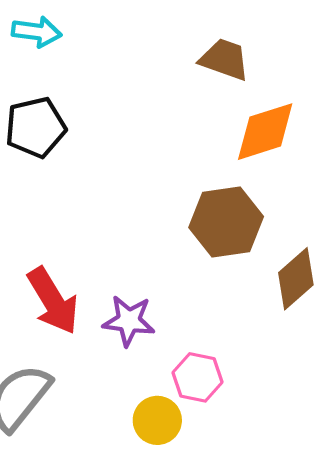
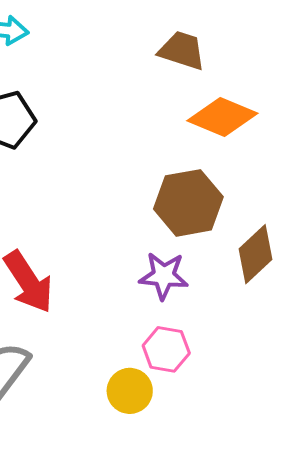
orange diamond: (265, 132) -> (222, 117), turned 42
purple star: (129, 321) -> (164, 276), moved

